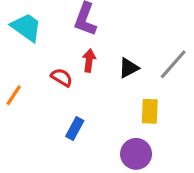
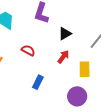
red arrow: (89, 61) -> (63, 57), moved, turned 32
black triangle: (129, 68) -> (65, 34), moved

